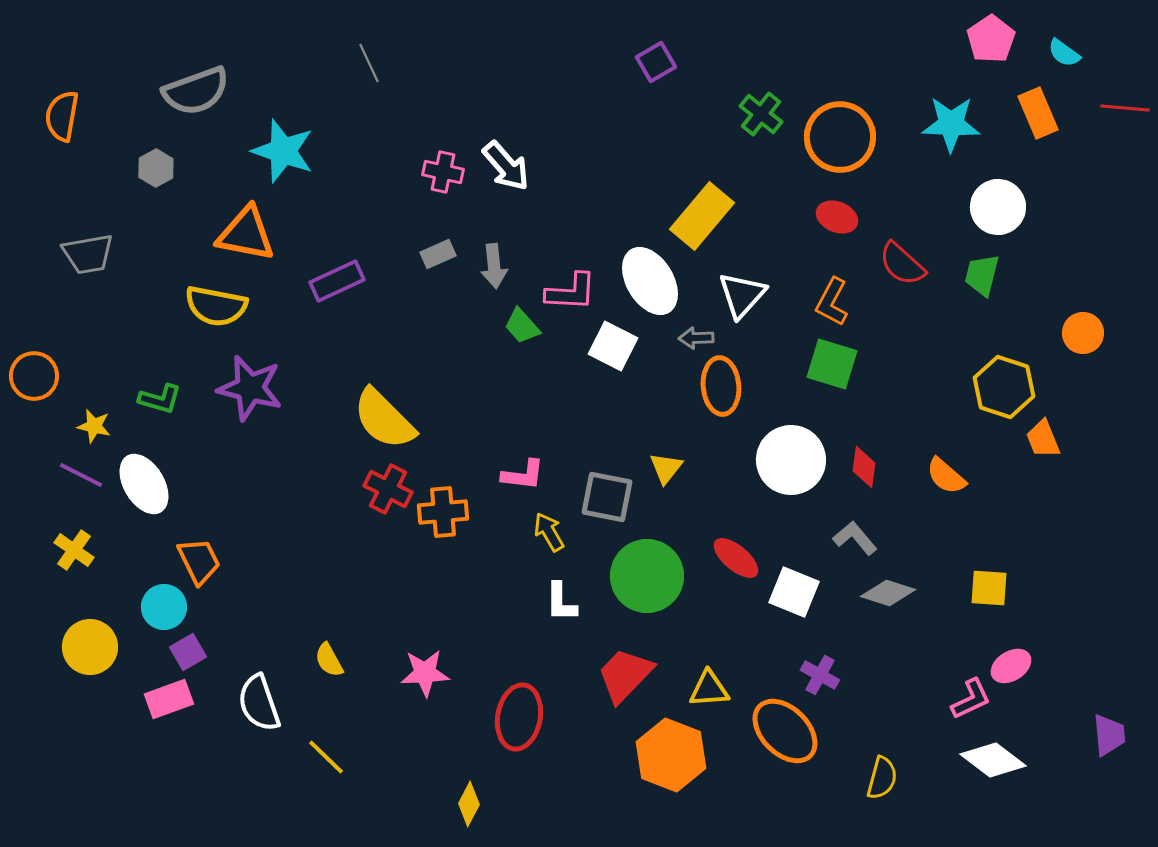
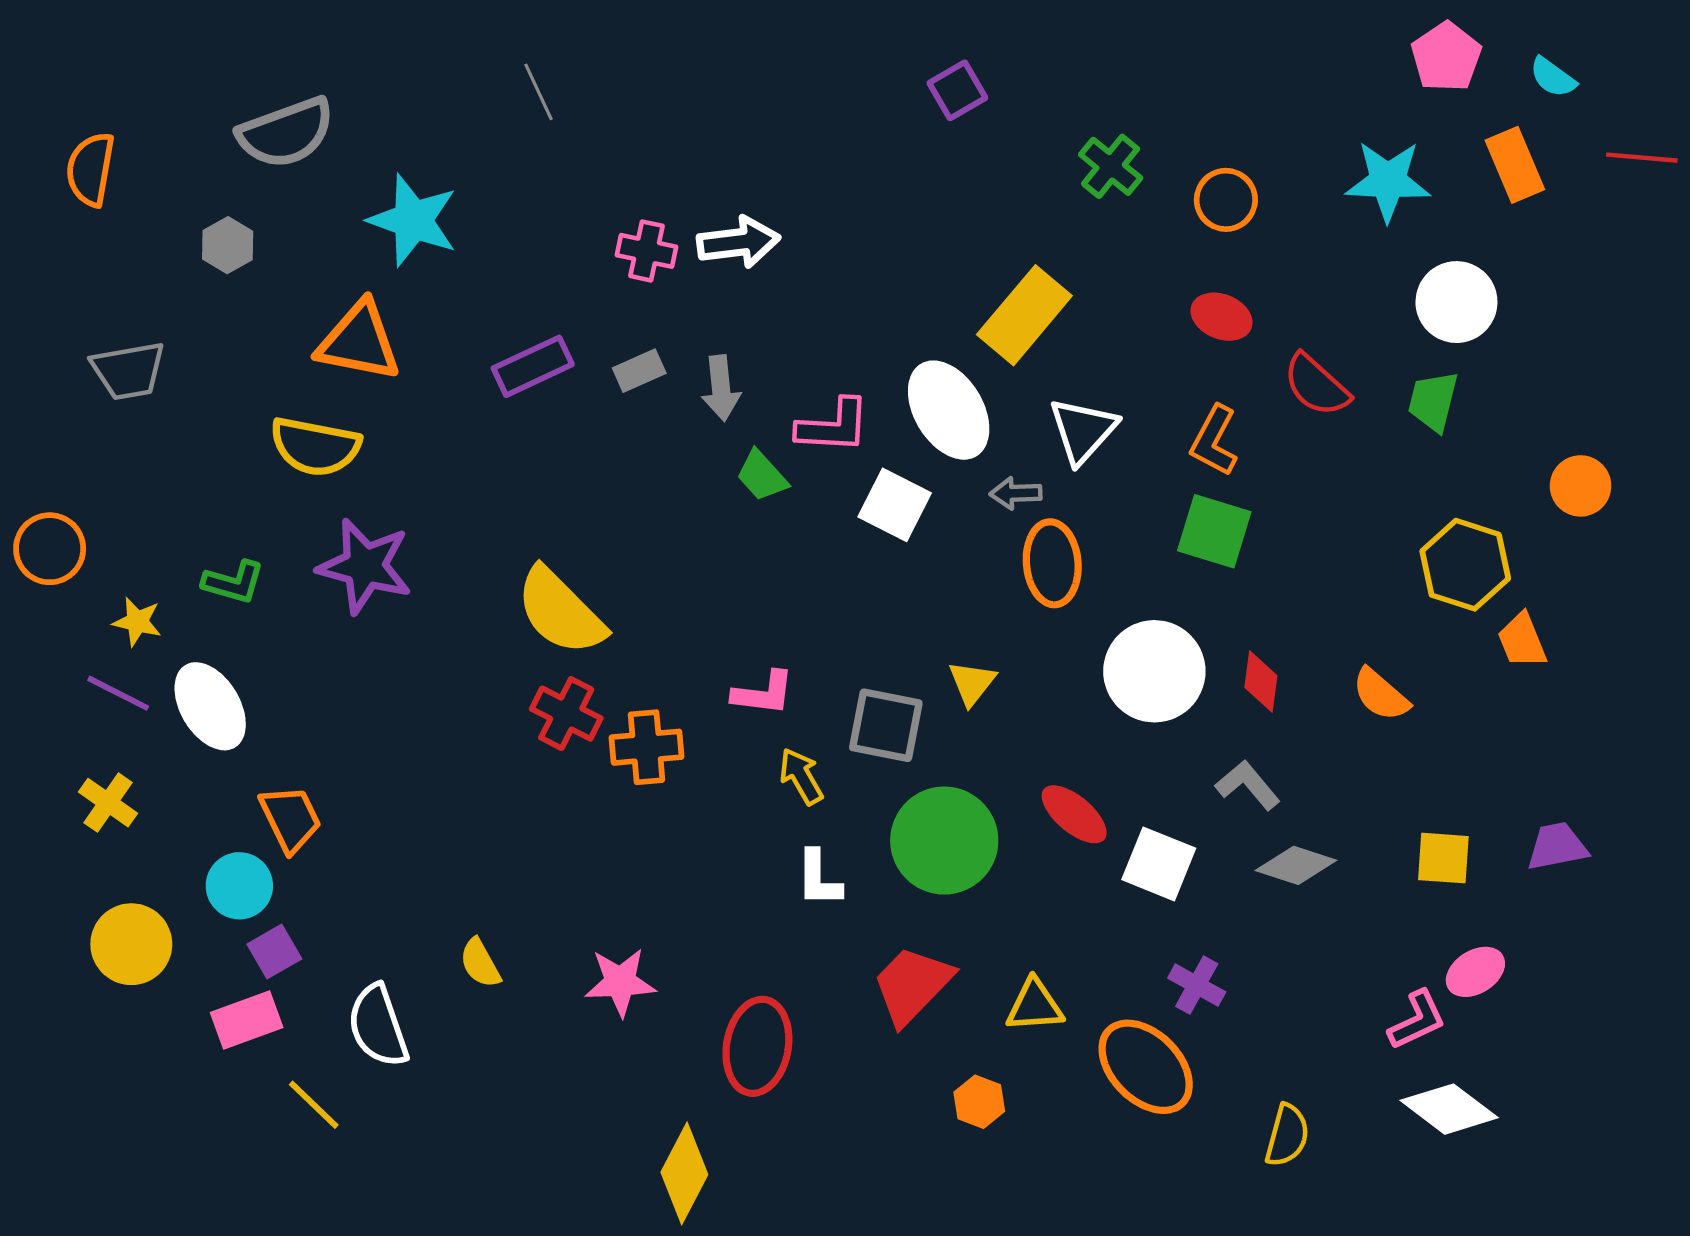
orange circle: (840, 137) -> (1226, 200), size x0.6
white arrow: (506, 166) -> (738, 242), turned -56
purple rectangle: (337, 281) -> (533, 366), moved
purple trapezoid: (1109, 735) -> (1557, 846), moved, turned -96
orange hexagon: (671, 755) -> (979, 1102), size x0.5
yellow line: (326, 757) -> (314, 1105), moved
yellow diamond: (469, 804) -> (684, 1173), size x1.5

